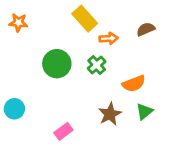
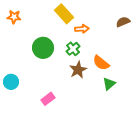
brown semicircle: (146, 29) -> (123, 22), moved
orange semicircle: (134, 84) -> (101, 63), turned 60
brown star: (110, 114) -> (78, 70), moved

